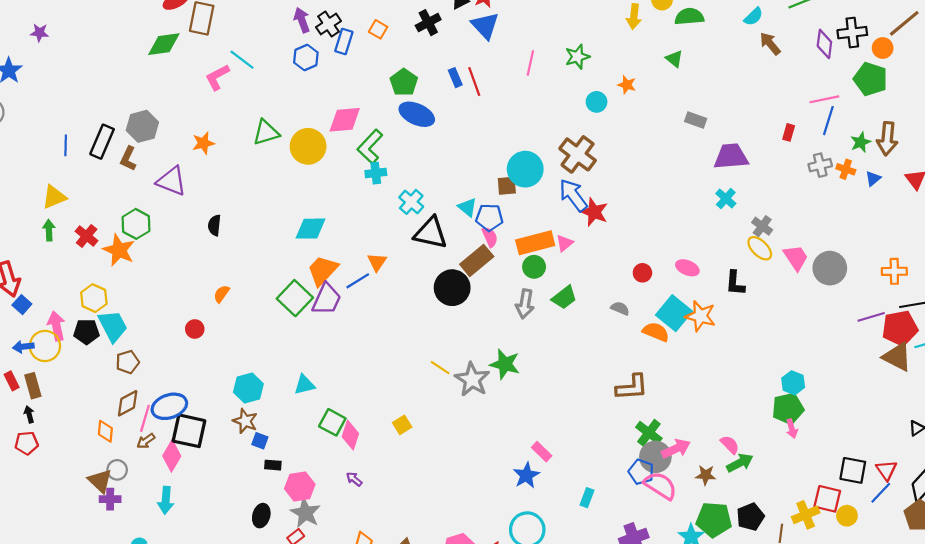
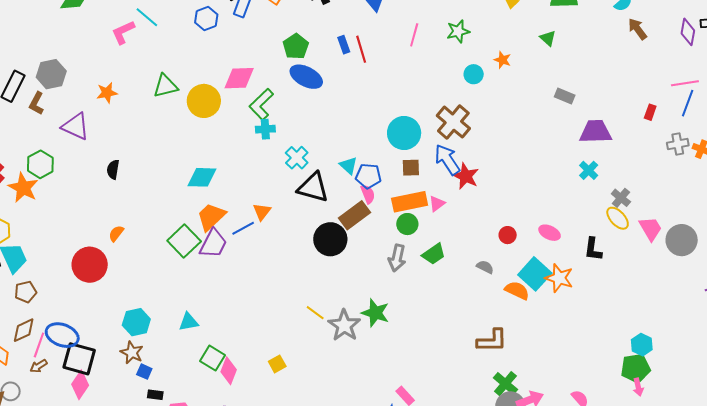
brown square: (507, 186) -> (411, 168), moved
red circle: (195, 329) -> (90, 265), size x2.0
blue ellipse: (169, 406) -> (62, 335), turned 36
pink diamond: (172, 456) -> (80, 385), moved

